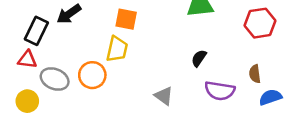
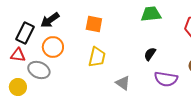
yellow trapezoid: (117, 49) -> (97, 57), moved
orange circle: (92, 75) -> (53, 47), moved

